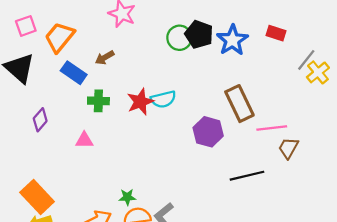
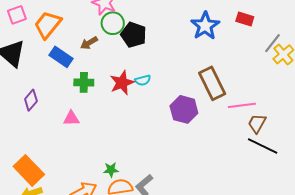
black pentagon: (199, 34) -> (134, 35), moved
green circle: (179, 38) -> (113, 23), moved
cyan semicircle: (163, 99) -> (143, 80), size x0.7
black line: (247, 176) -> (263, 146), moved, turned 40

